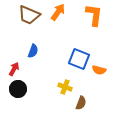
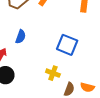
orange semicircle: (99, 70) -> (87, 87), moved

